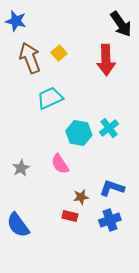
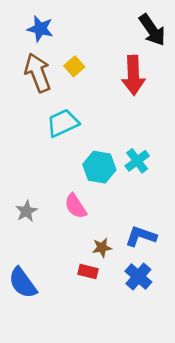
blue star: (16, 21) -> (40, 29), moved
blue cross: (110, 220) -> (138, 277), turned -30

